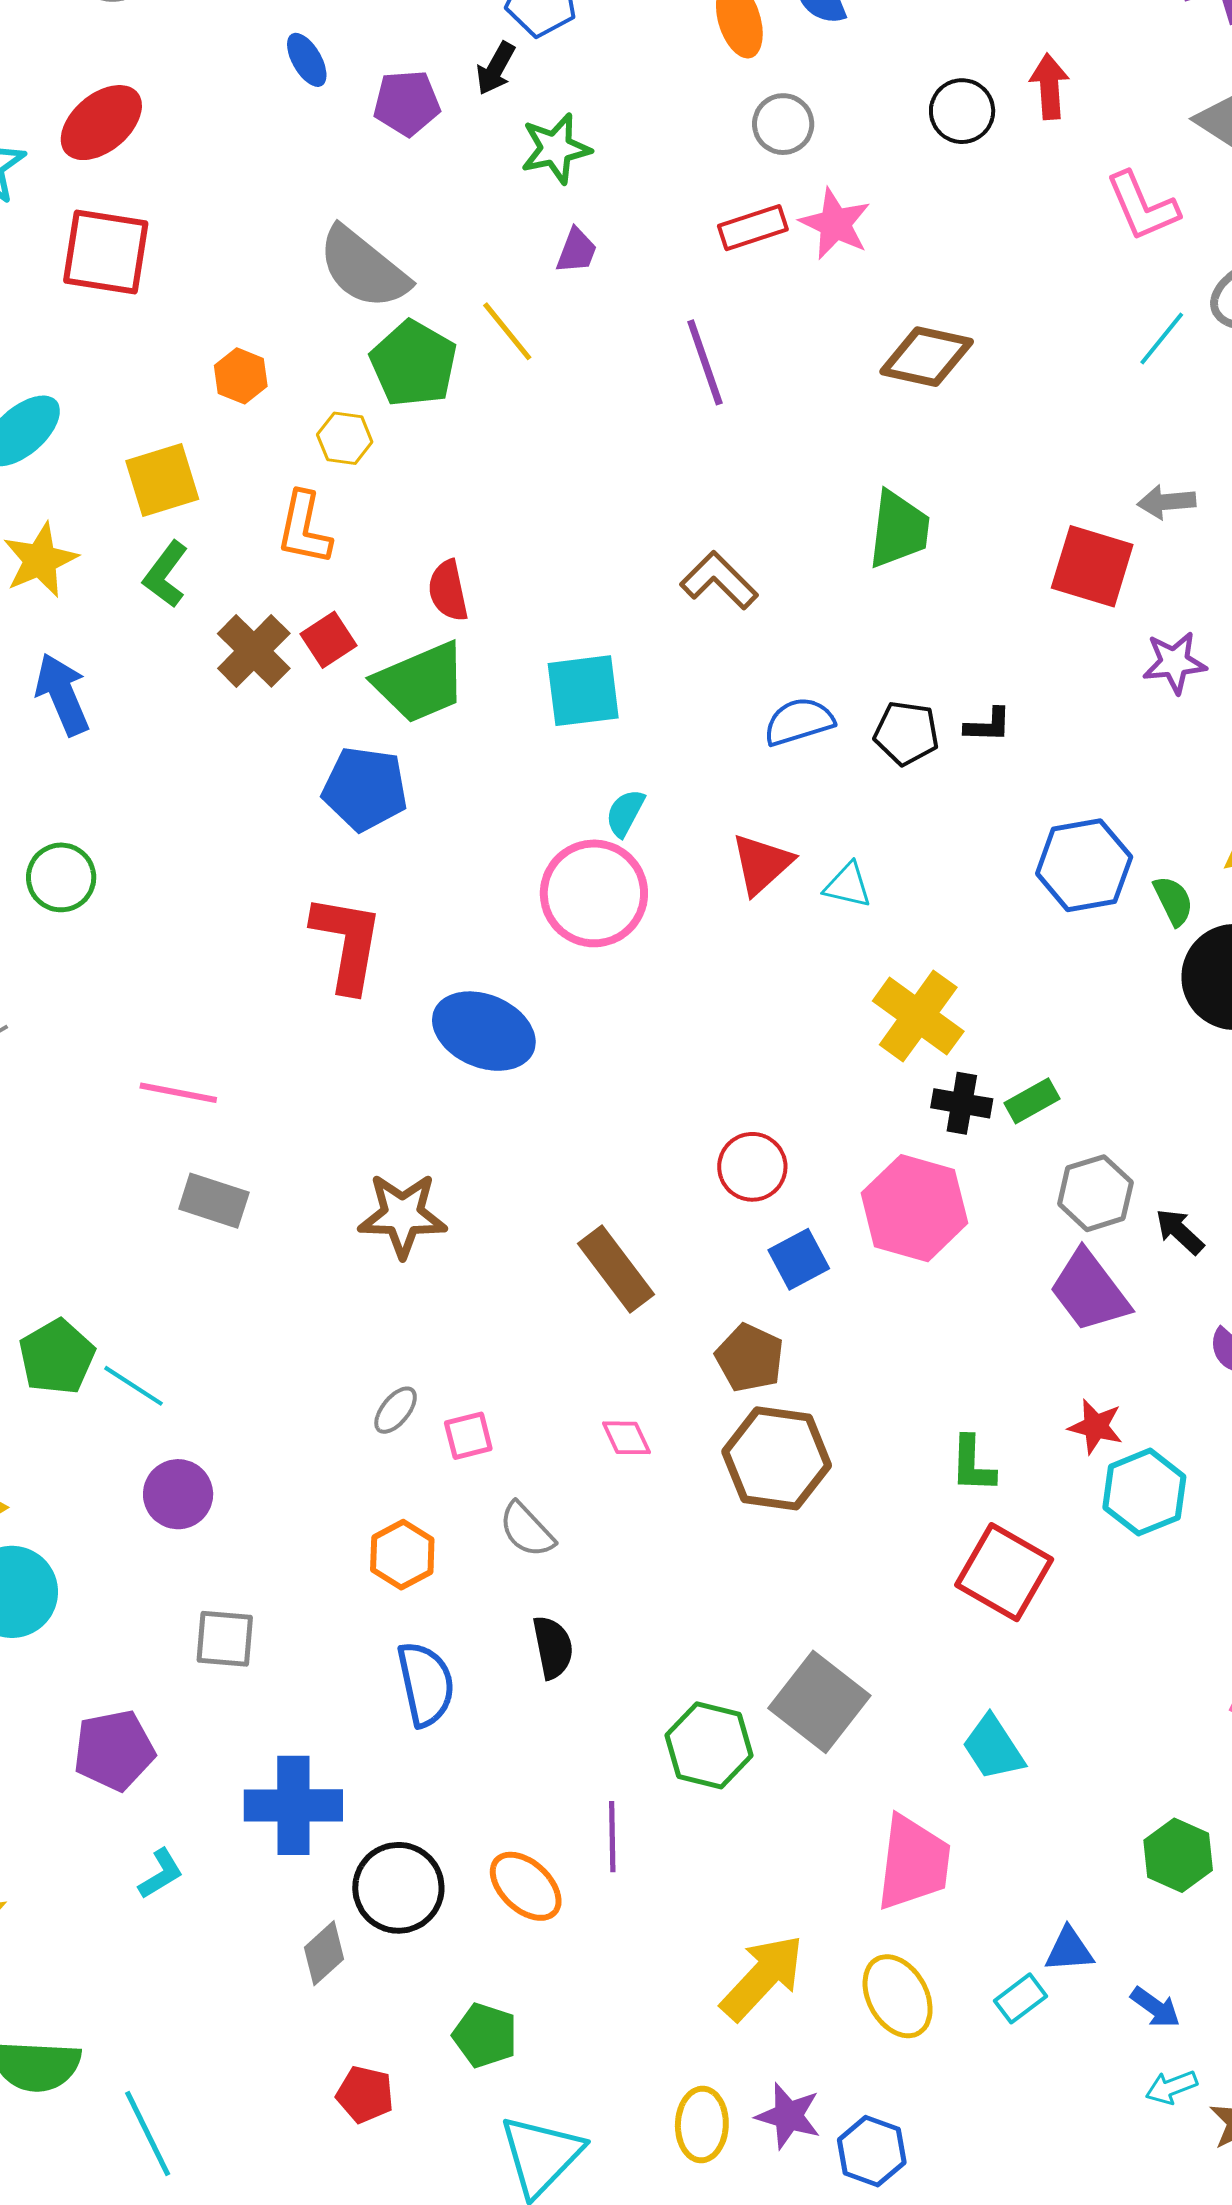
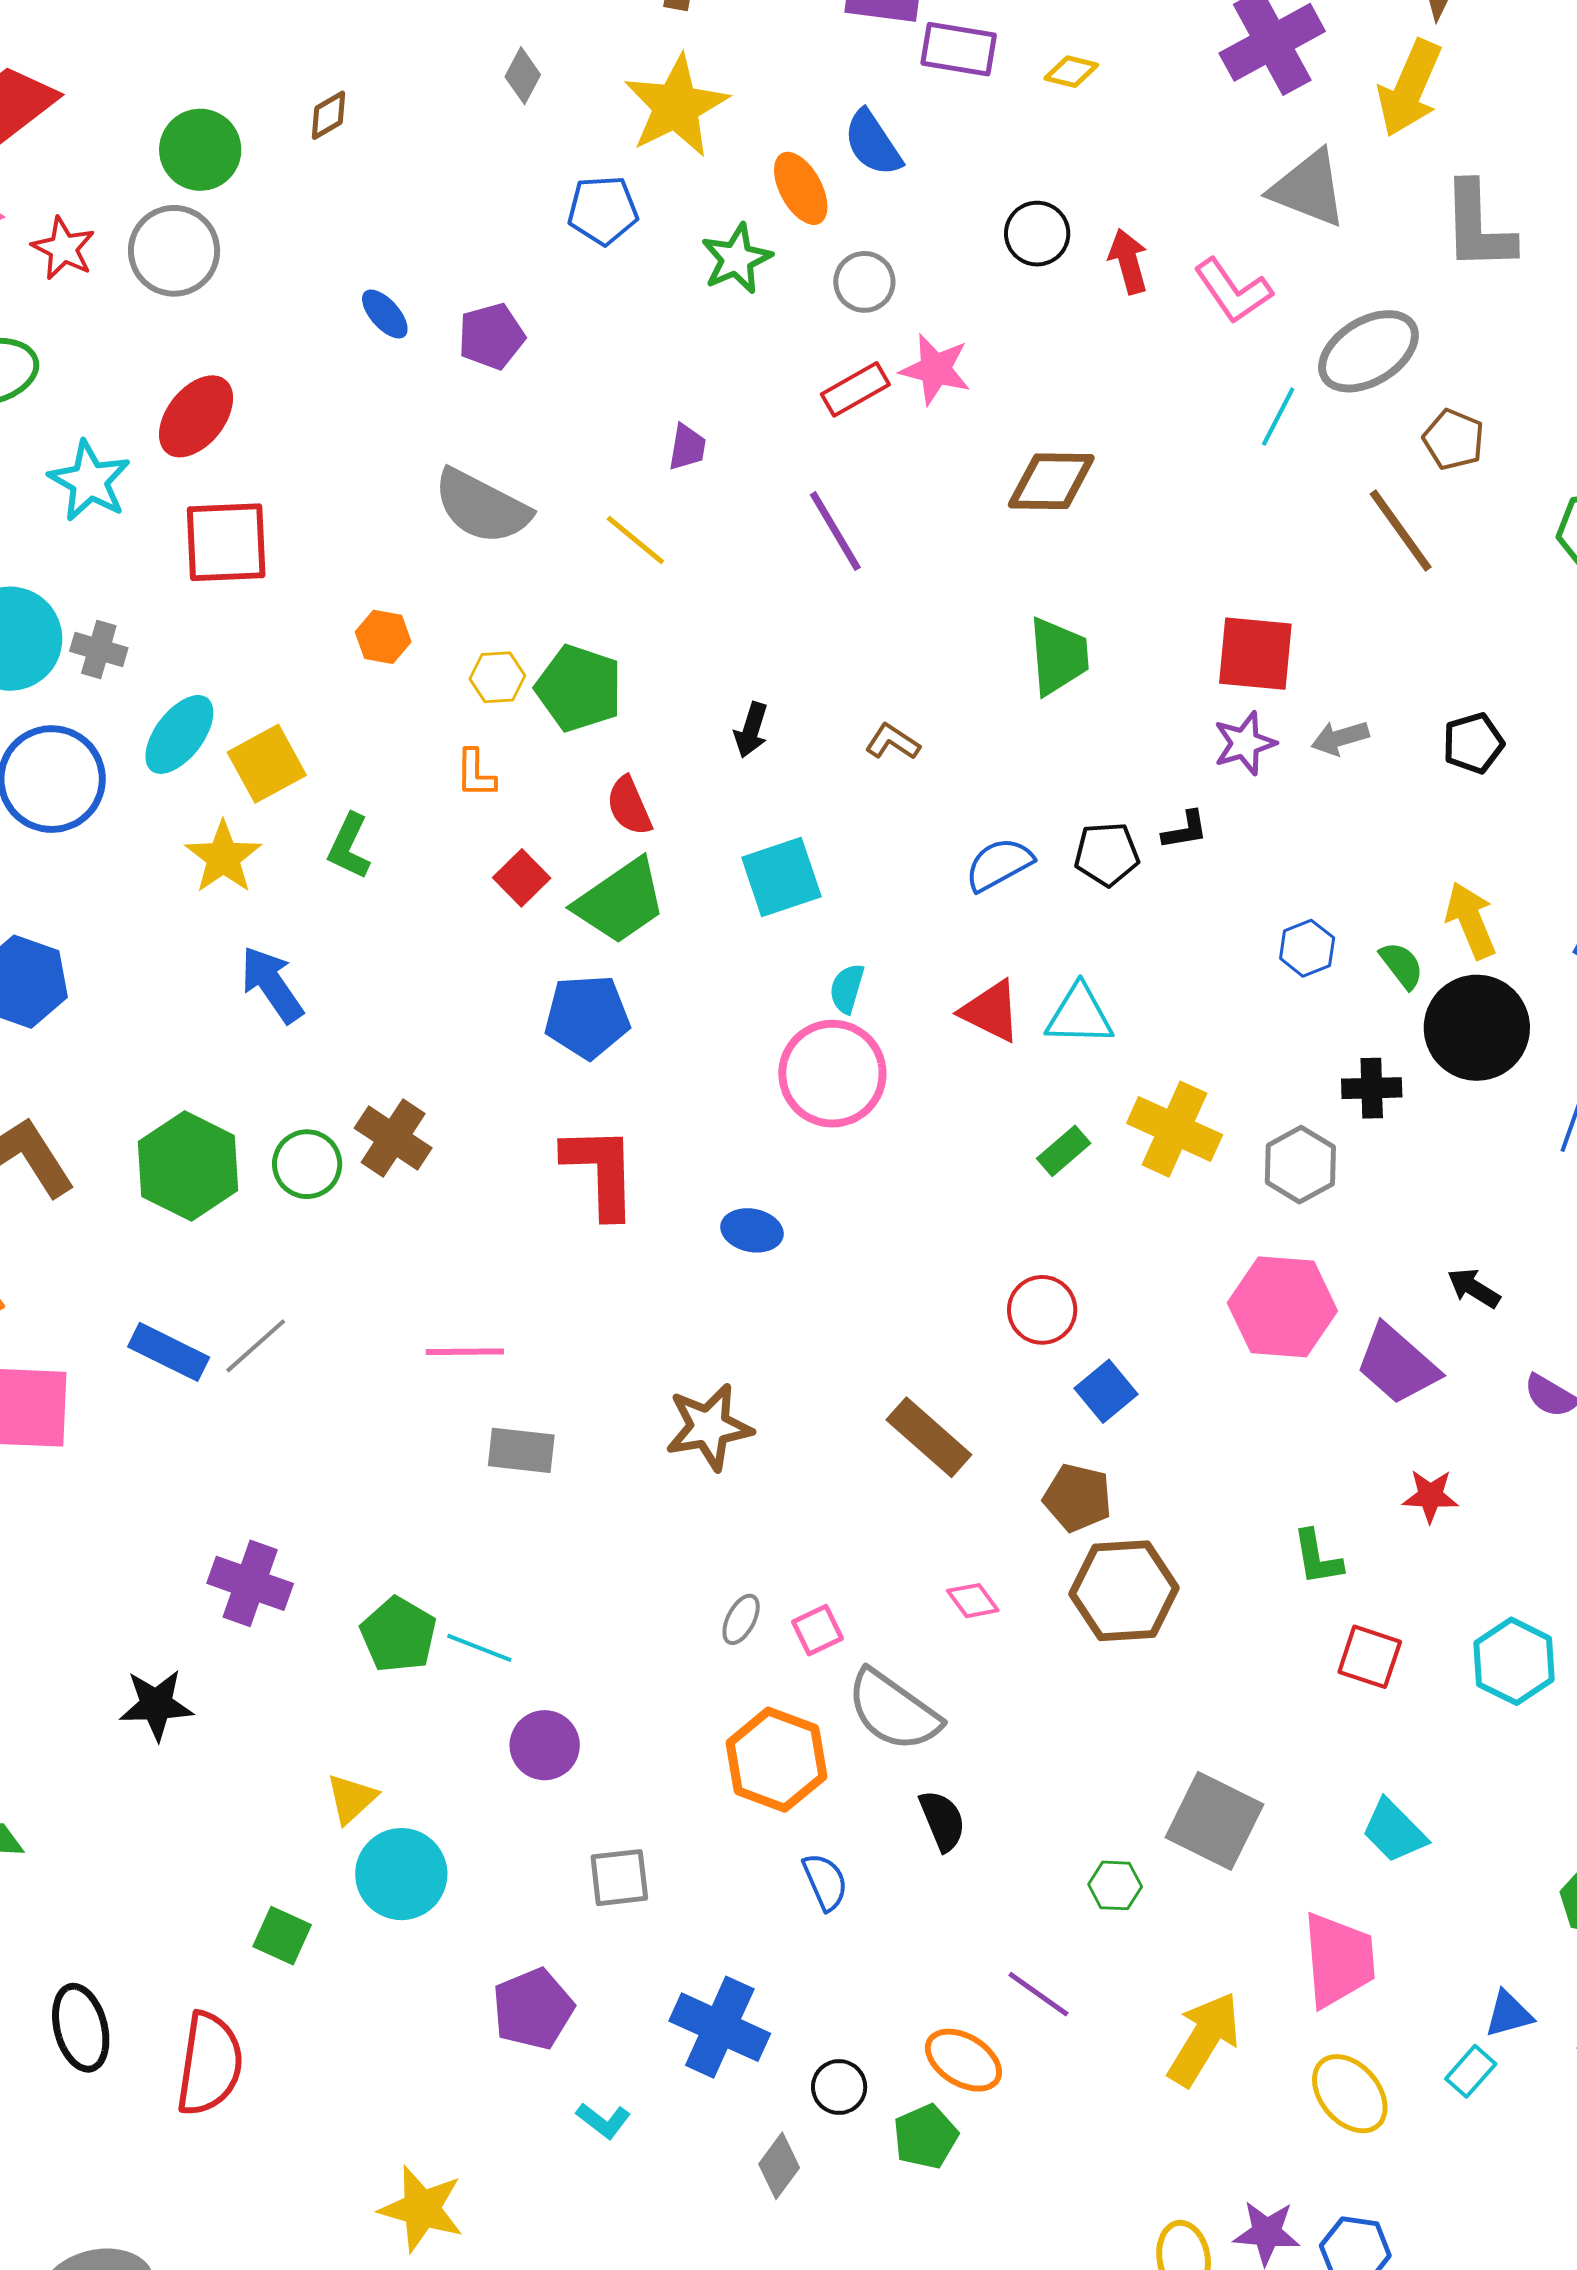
black arrow: (496, 68) -> (751, 730), moved
red arrow: (1049, 86) -> (1128, 261), moved
green star: (556, 149) -> (737, 259), moved
green pentagon: (414, 364) -> (579, 688), moved
yellow square: (162, 480) -> (267, 764), moved
gray arrow: (1167, 502) -> (1340, 738), moved
orange L-shape: (304, 528) -> (476, 774), size x0.7
brown L-shape: (719, 580) -> (893, 742), size x0.7
brown cross: (254, 651) -> (393, 1138), moved
purple star: (1174, 663) -> (1245, 743), moved
red triangle: (762, 864) -> (991, 1011), turned -40
blue hexagon: (1084, 865) -> (1307, 948), size x0.6
cyan triangle: (848, 885) -> (1079, 1015), size x1.4
blue ellipse: (484, 1031) -> (752, 1230), size x0.6
green rectangle: (1032, 1101) -> (1064, 1151), moved
black cross: (962, 1103) -> (1372, 1088), moved
gray hexagon: (1095, 1193) -> (1300, 1165), moved
pink hexagon: (914, 1208) -> (1282, 1307), moved
cyan hexagon: (1144, 1492) -> (1514, 1661), moved
gray semicircle: (527, 1530) -> (893, 1711), size x1.6
orange hexagon: (402, 1555) -> (776, 1760), size x1.5
red square: (1004, 1572) -> (1370, 1657), size x0.7
blue semicircle: (426, 1684) -> (825, 1882), size x0.7
green hexagon: (709, 1745) -> (1115, 1885), size x0.6
blue cross: (293, 1805) -> (720, 2027), turned 36
purple line: (612, 1837) -> (1038, 1994), turned -42
cyan L-shape: (161, 1874) -> (603, 2121), turned 80
black circle: (398, 1888) -> (839, 2087), size x0.6
yellow arrow: (762, 1977) -> (1204, 2039), moved
green pentagon: (485, 2035) -> (925, 2137), moved, turned -30

